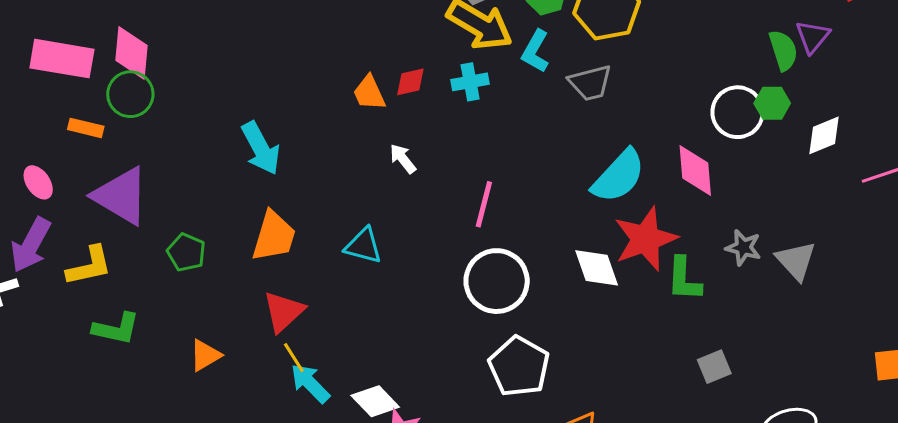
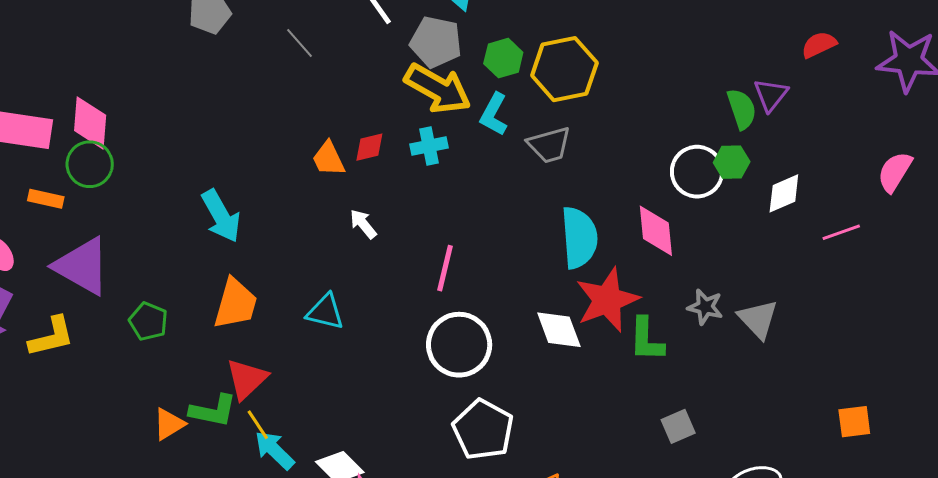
cyan semicircle: (619, 176) -> (579, 238), turned -46
green L-shape: (116, 329) -> (213, 411), moved

